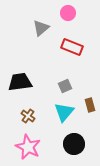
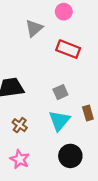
pink star: (28, 147) -> (20, 159), size x0.7

